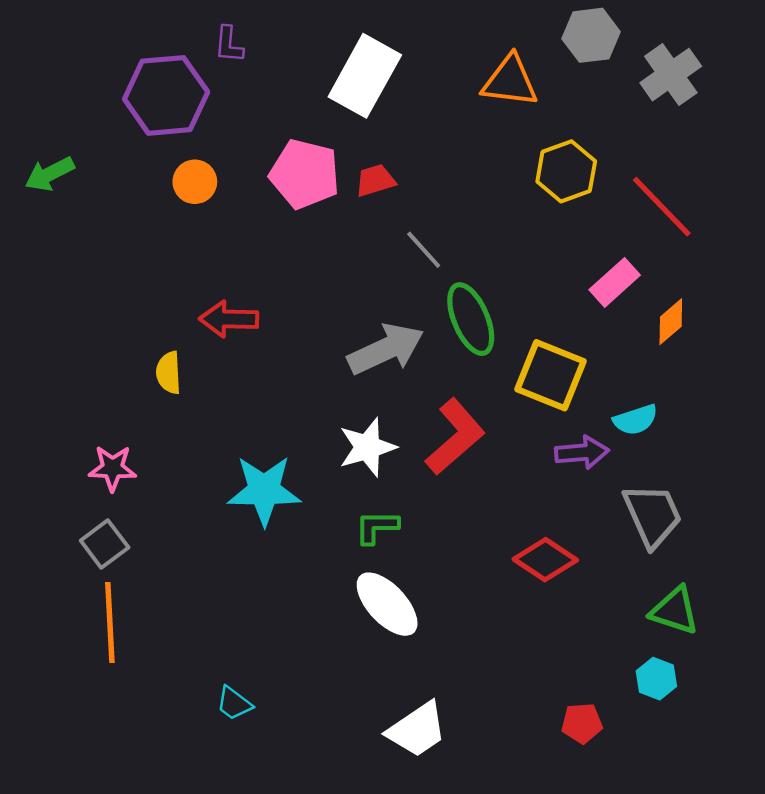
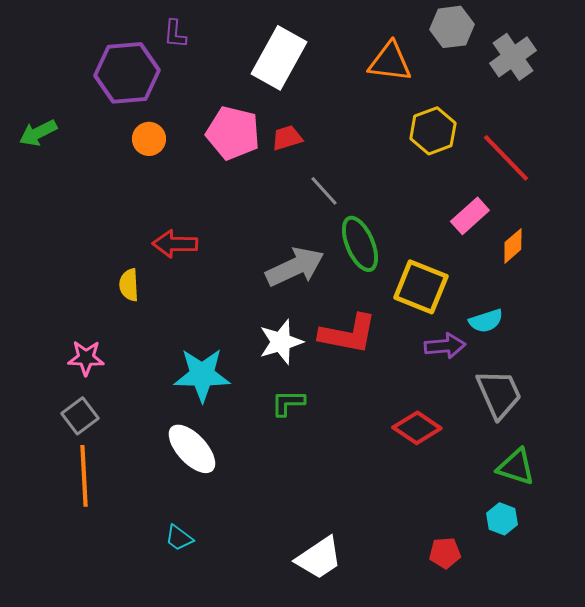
red L-shape: (455, 437) -> (348, 334), turned 52
white ellipse: (387, 604) -> (192, 449), moved

